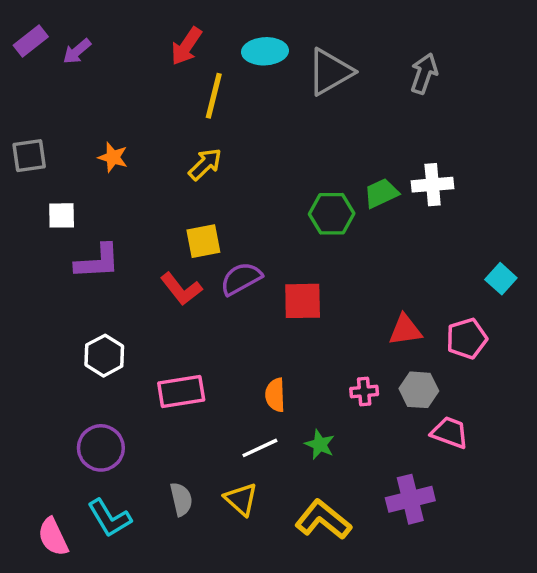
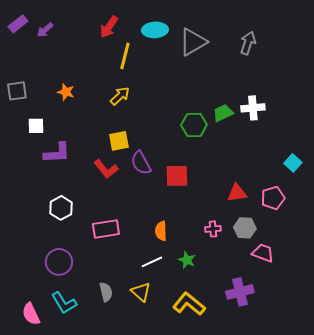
purple semicircle: (241, 279) -> (141, 163), turned -90

